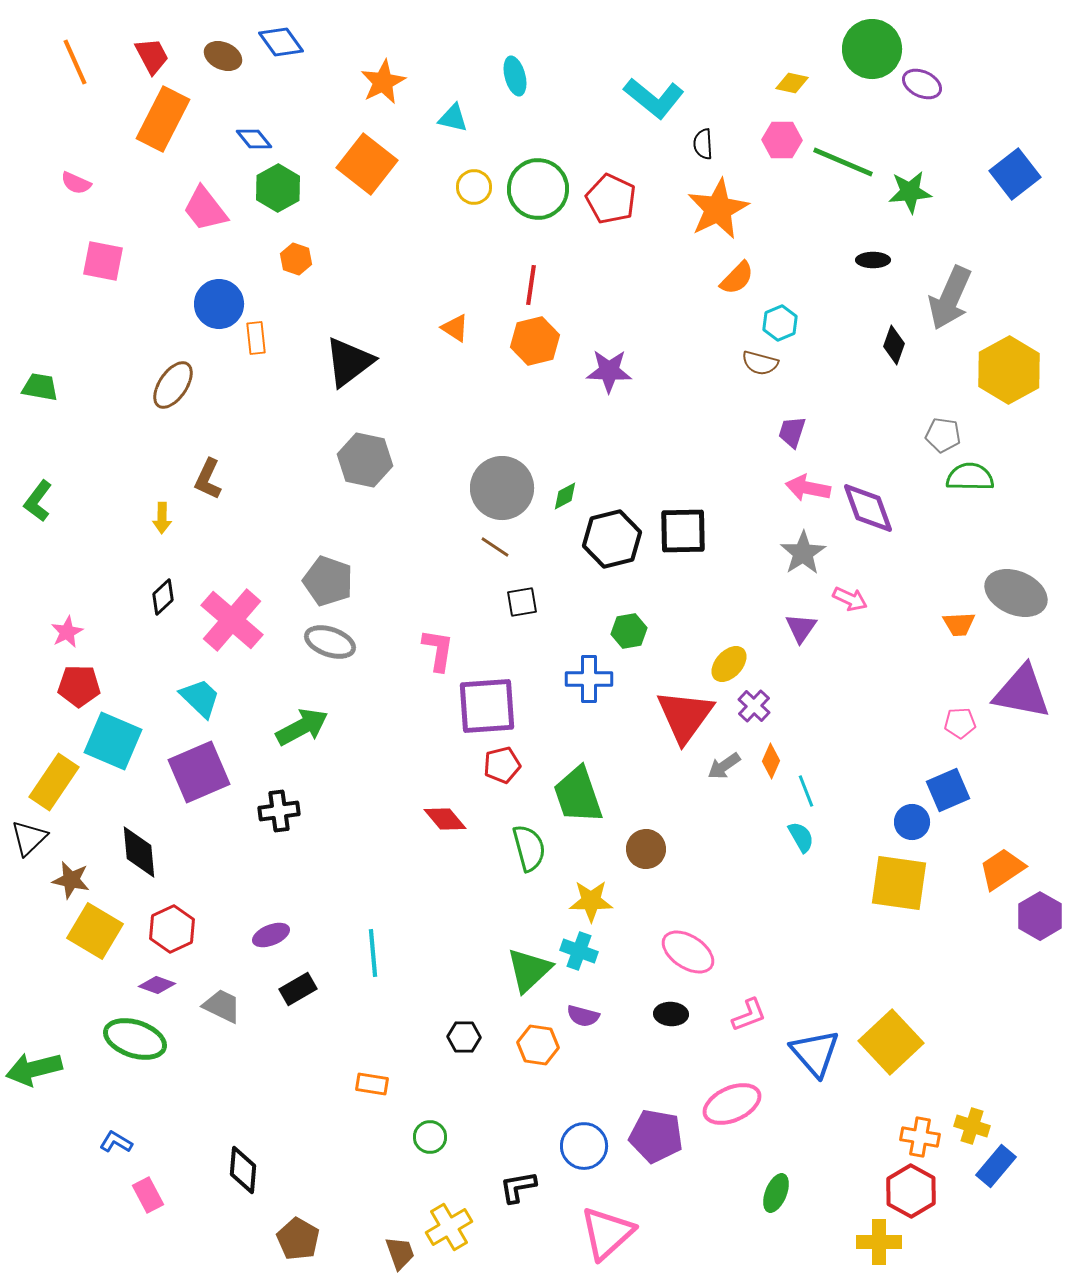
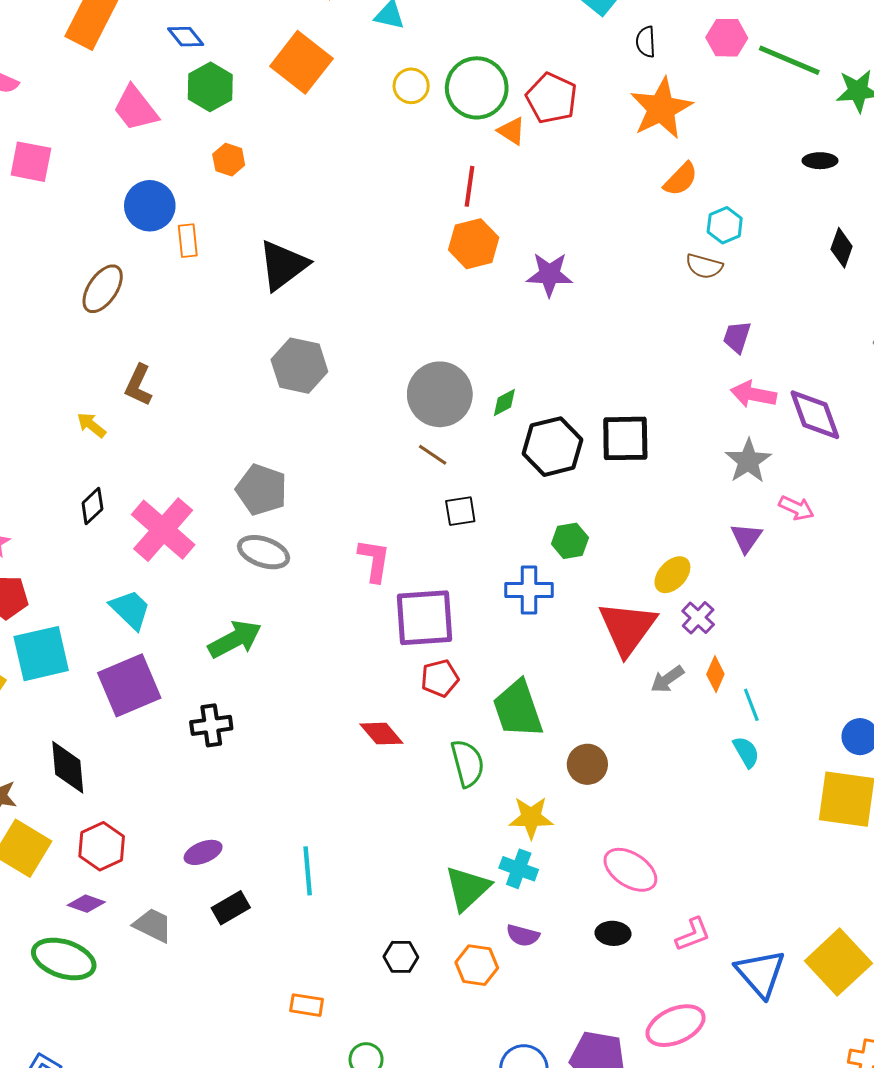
orange triangle: (455, 328) -> (512, 131), moved
yellow arrow: (162, 518) -> (91, 425), turned 128
cyan square: (113, 741) -> (41, 654), turned -36

